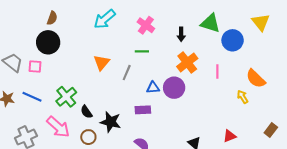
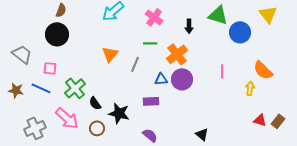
orange cross: (187, 62) -> (177, 54), moved
pink square: (35, 67) -> (50, 68), moved
pink line: (217, 72) -> (222, 71), moved
yellow arrow: (243, 97) -> (250, 88), turned 40
red triangle: (230, 136) -> (260, 120), moved, turned 40

